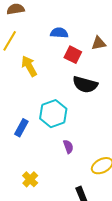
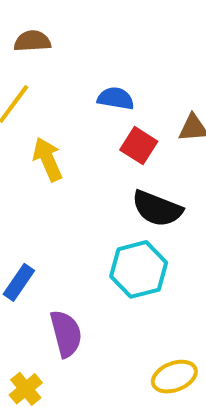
cyan hexagon: (53, 114) -> (139, 269), moved
purple semicircle: (68, 147) -> (66, 334), moved, size x1.6

